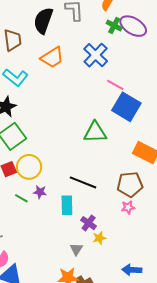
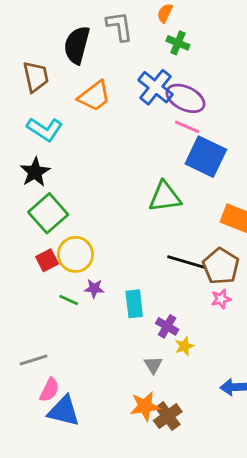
purple ellipse: (133, 26) -> (185, 98), moved
black line: (83, 182) -> (187, 262), moved
brown pentagon: (130, 184) -> (221, 266), turned -30

